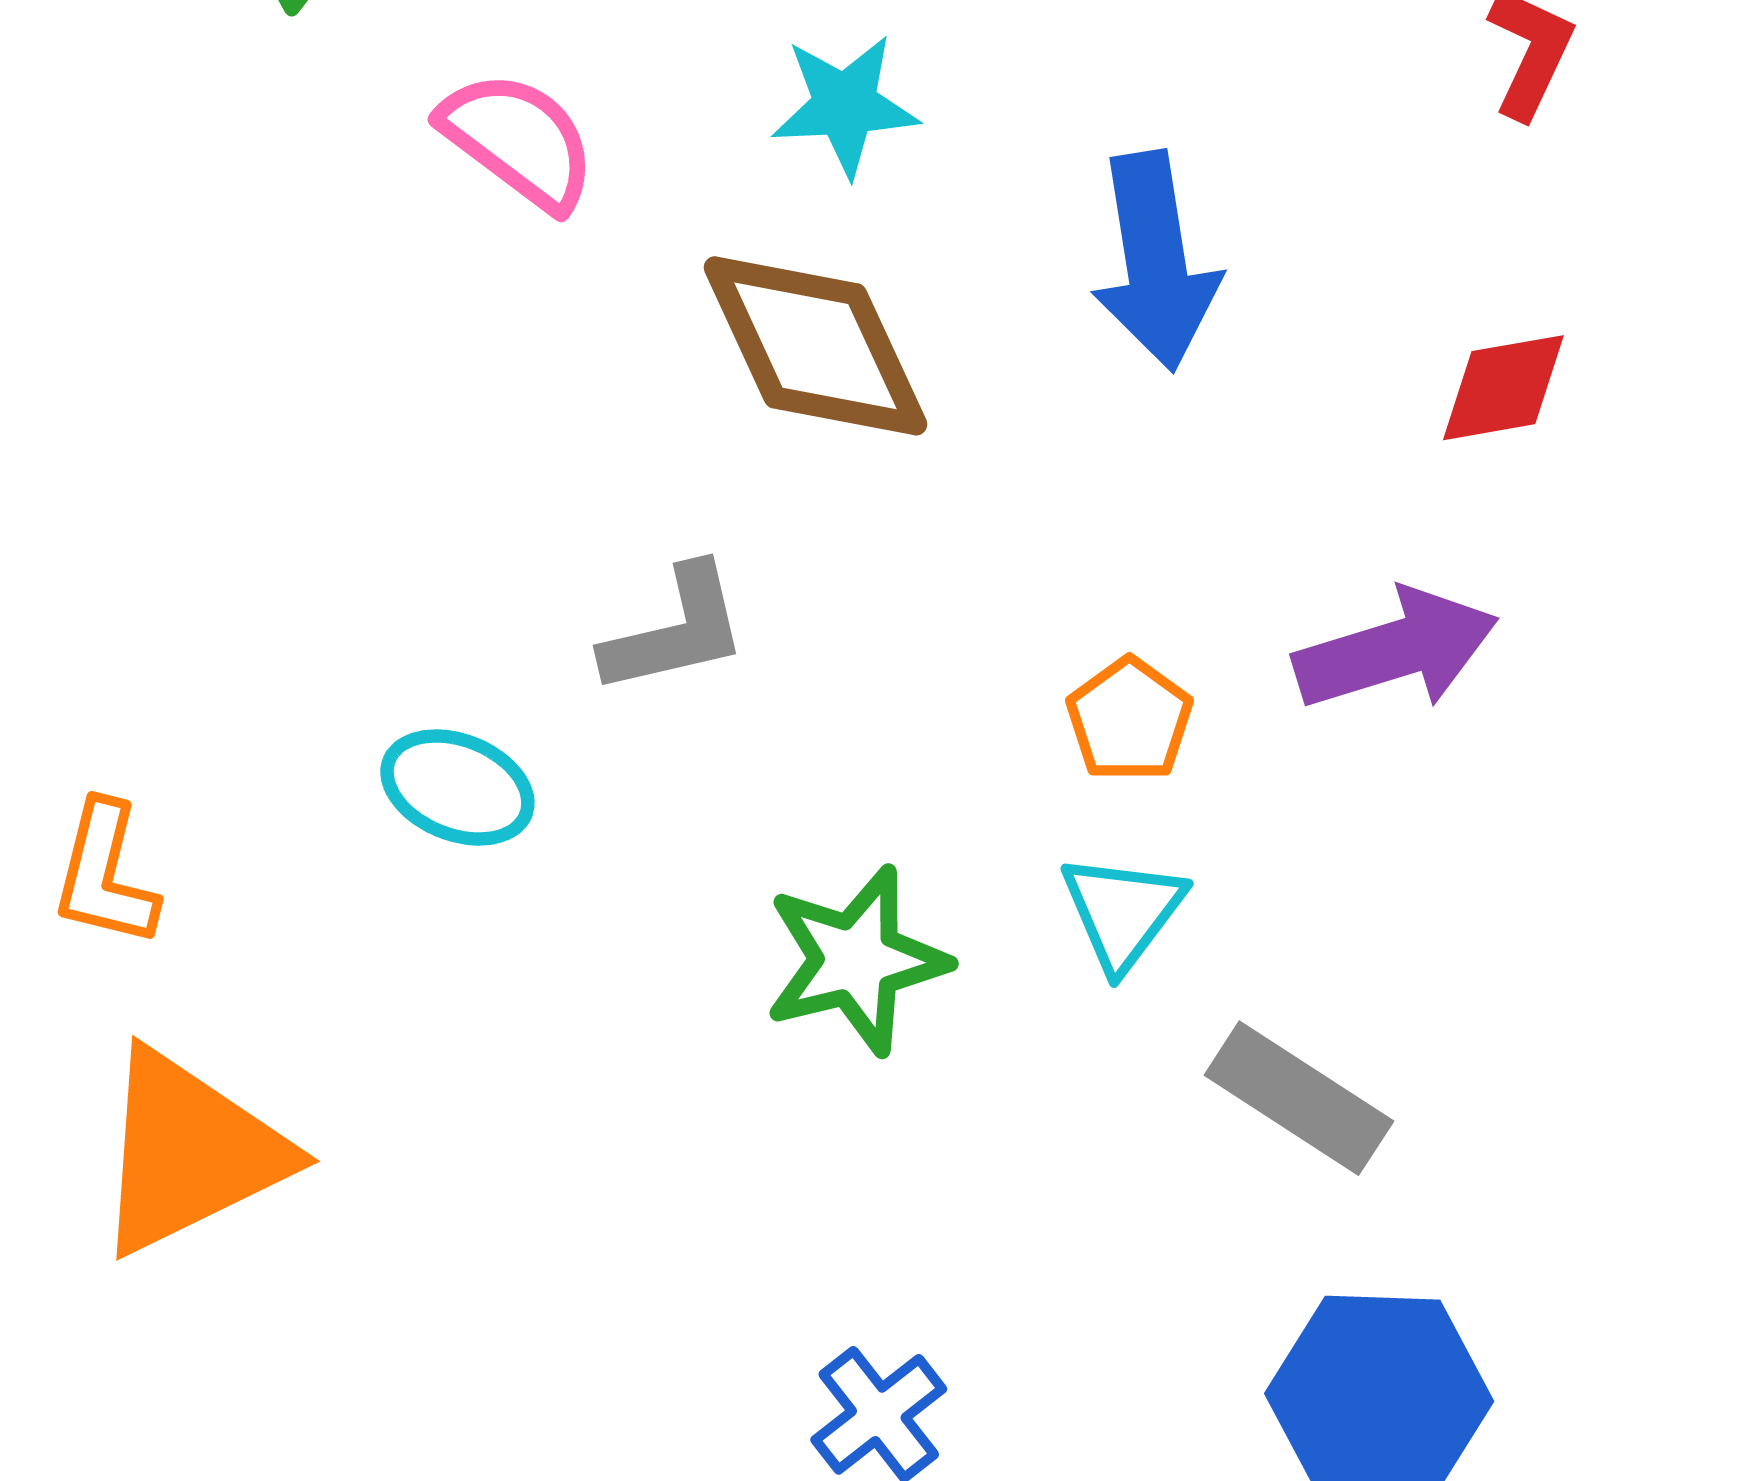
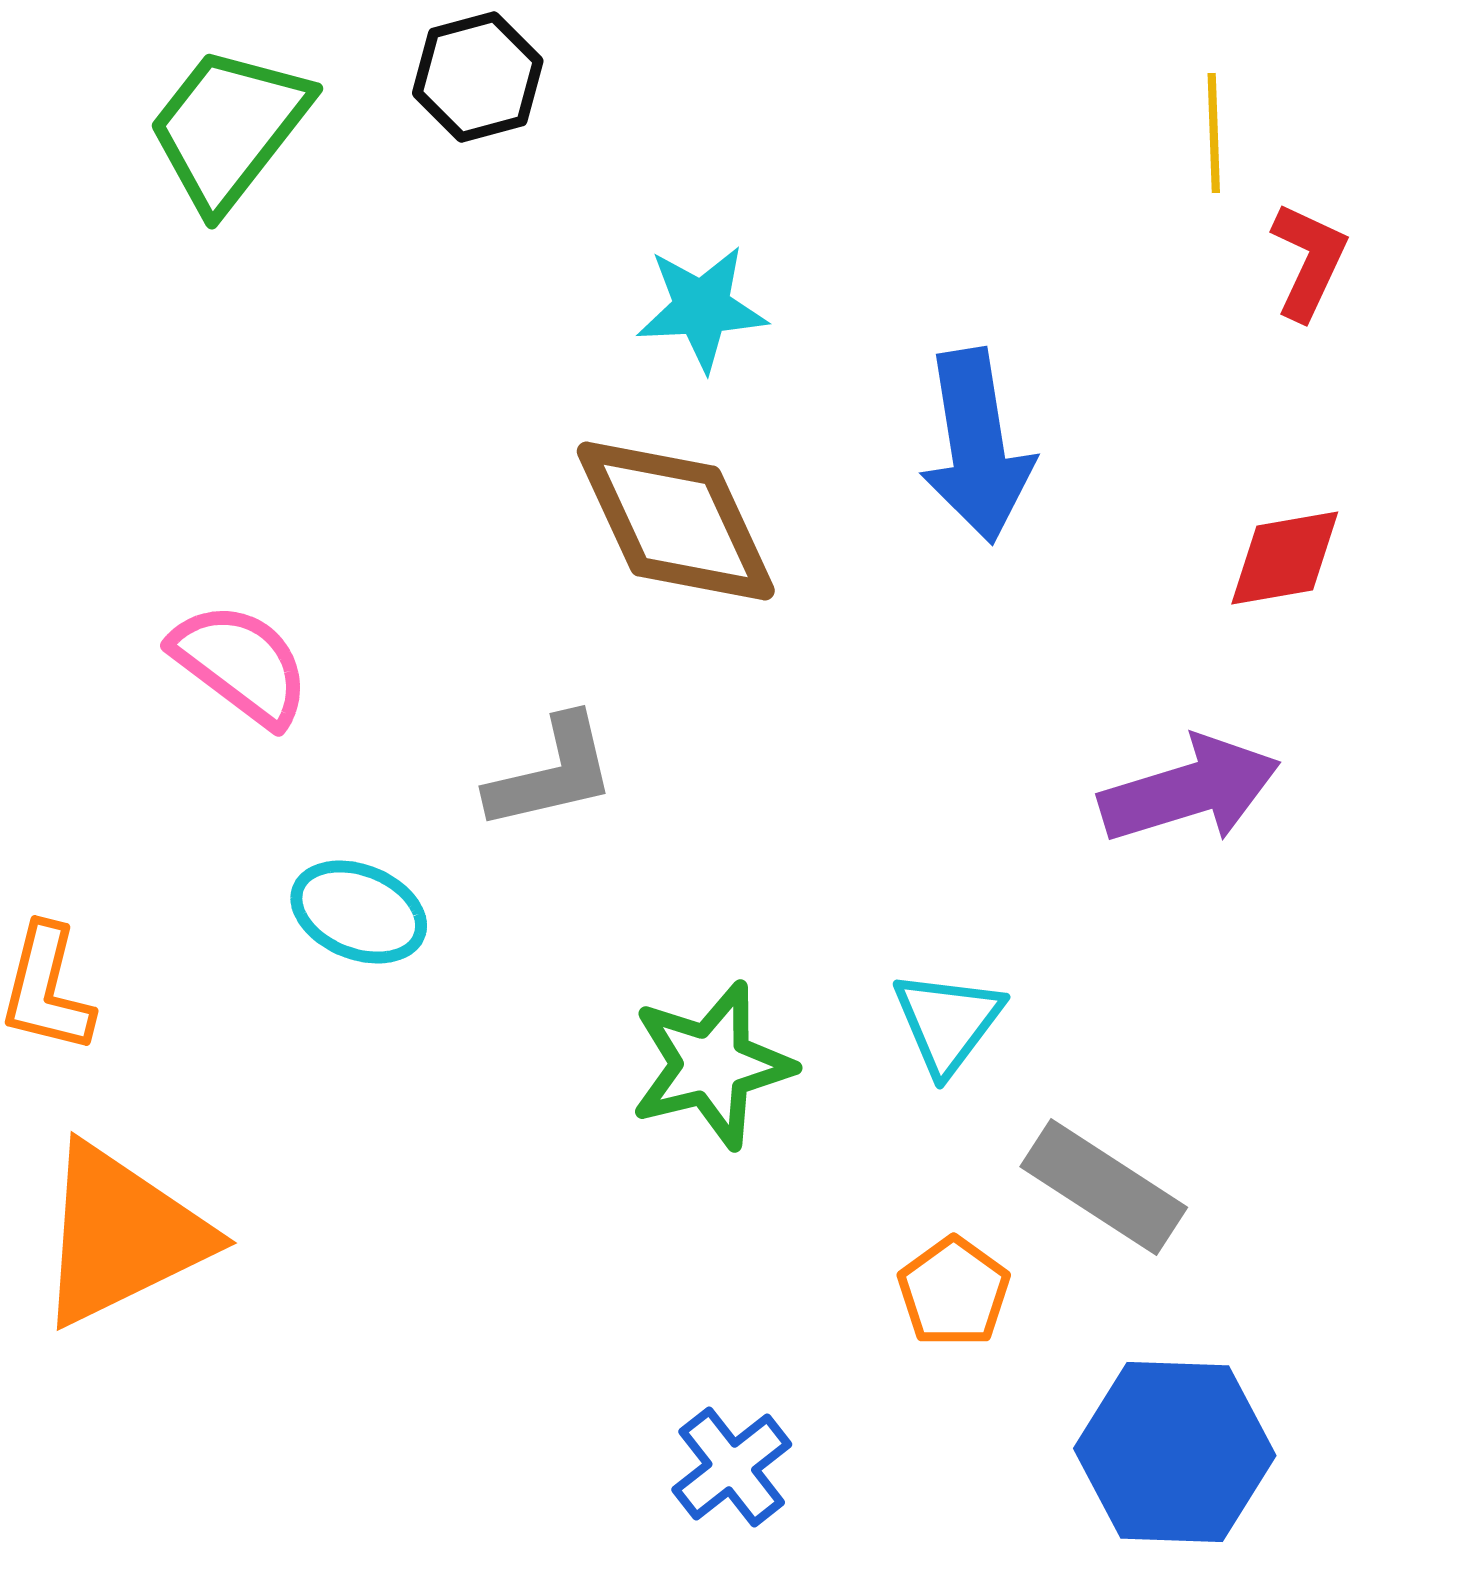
pink semicircle: (518, 140) -> (241, 664), moved
orange pentagon: (1129, 720) -> (954, 1292), moved

